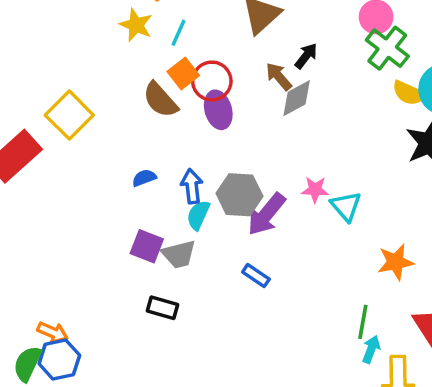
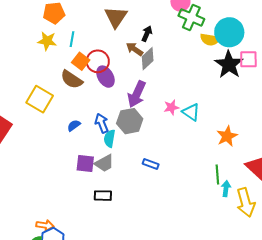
yellow square: (69, 115) -> (40, 99), moved
purple arrow: (266, 214) -> (137, 94), moved

